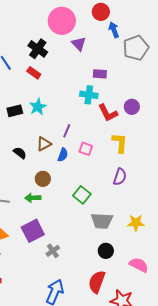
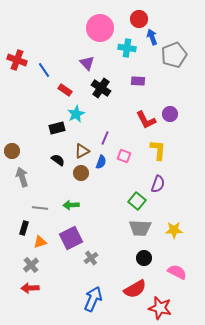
purple triangle: (79, 44) -> (87, 63), moved
black cross: (38, 49) -> (101, 88), moved
red rectangle: (34, 73) -> (65, 90), moved
cyan cross: (89, 95) -> (127, 48), moved
black rectangle: (15, 111) -> (57, 128), moved
brown circle: (43, 179) -> (81, 173), moved
green square: (82, 195) -> (137, 201), moved
red semicircle: (97, 282) -> (135, 289), turned -140

